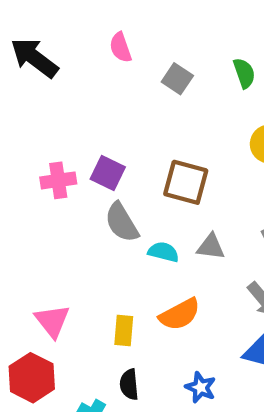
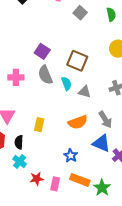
pink cross: (58, 180) -> (16, 77), moved
cyan semicircle: (163, 252) -> (66, 84), moved, turned 48
orange semicircle: (180, 314) -> (78, 122), moved
black semicircle: (129, 384) -> (19, 142), moved

